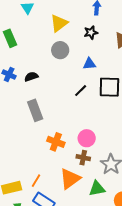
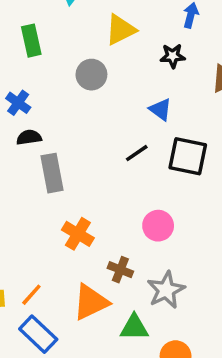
gray circle: (60, 50) -> (91, 75), moved
blue triangle: (89, 64) -> (160, 109), turned 32
black semicircle: (31, 77) -> (29, 137), moved
pink circle: (87, 138) -> (158, 226), moved

